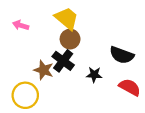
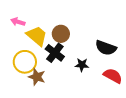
yellow trapezoid: (67, 18) -> (37, 36), moved
brown star: (44, 70) -> (37, 77), moved
yellow circle: (25, 95) -> (25, 62), moved

